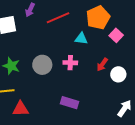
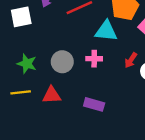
cyan triangle: (81, 39) -> (106, 31), size x1.5
red triangle: (21, 109) -> (52, 95), moved

